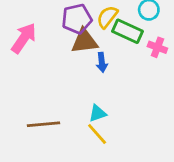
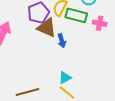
brown triangle: (84, 41) -> (47, 28), turned 40

